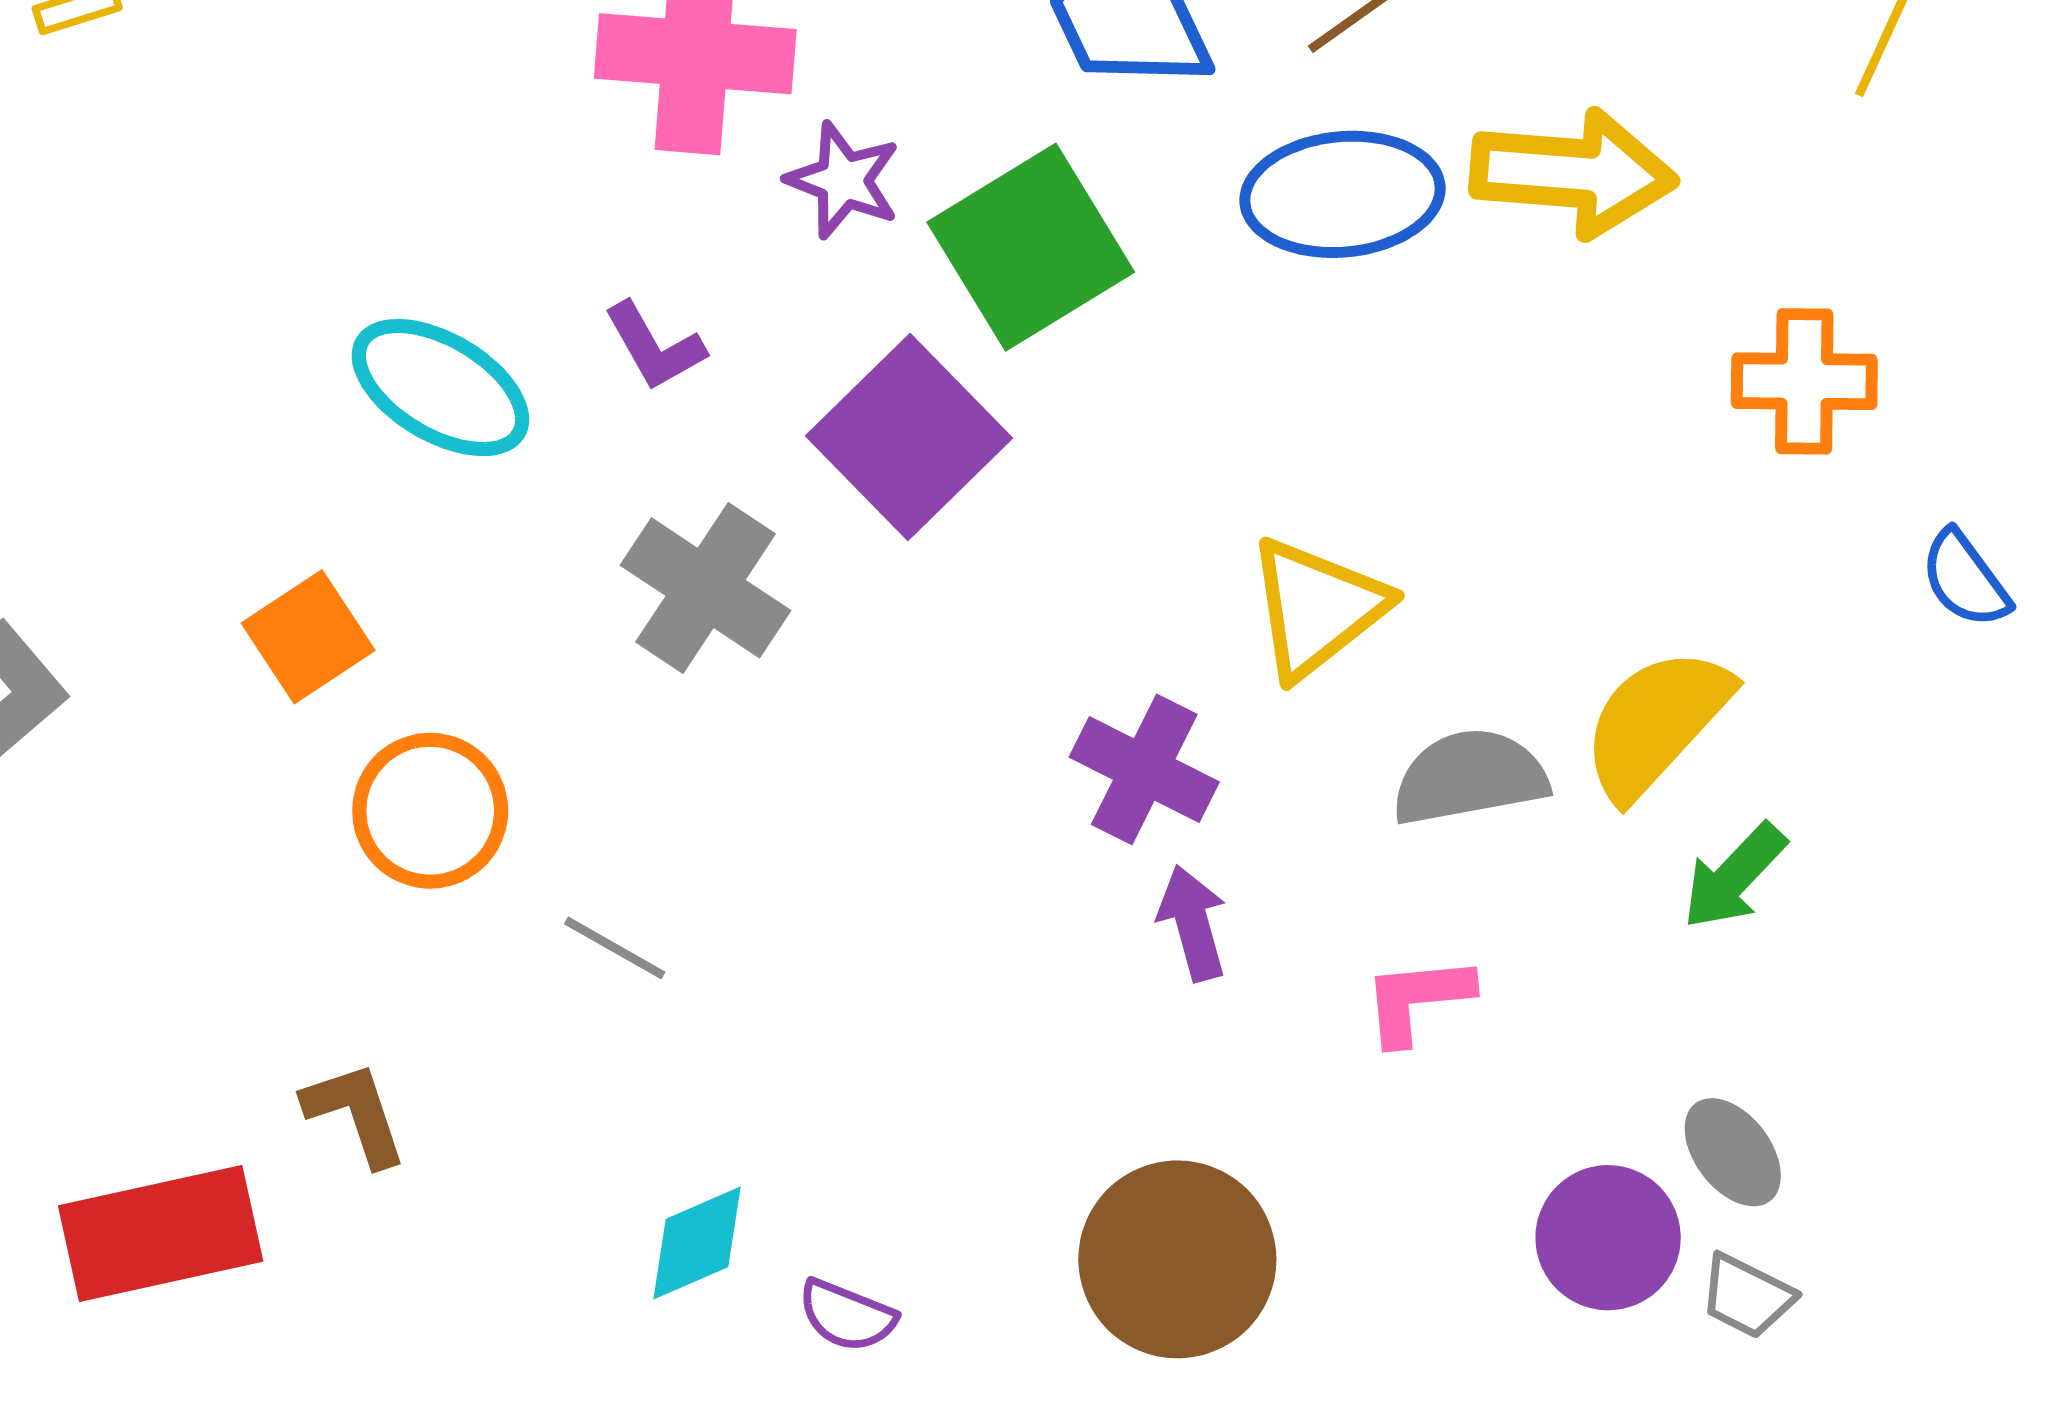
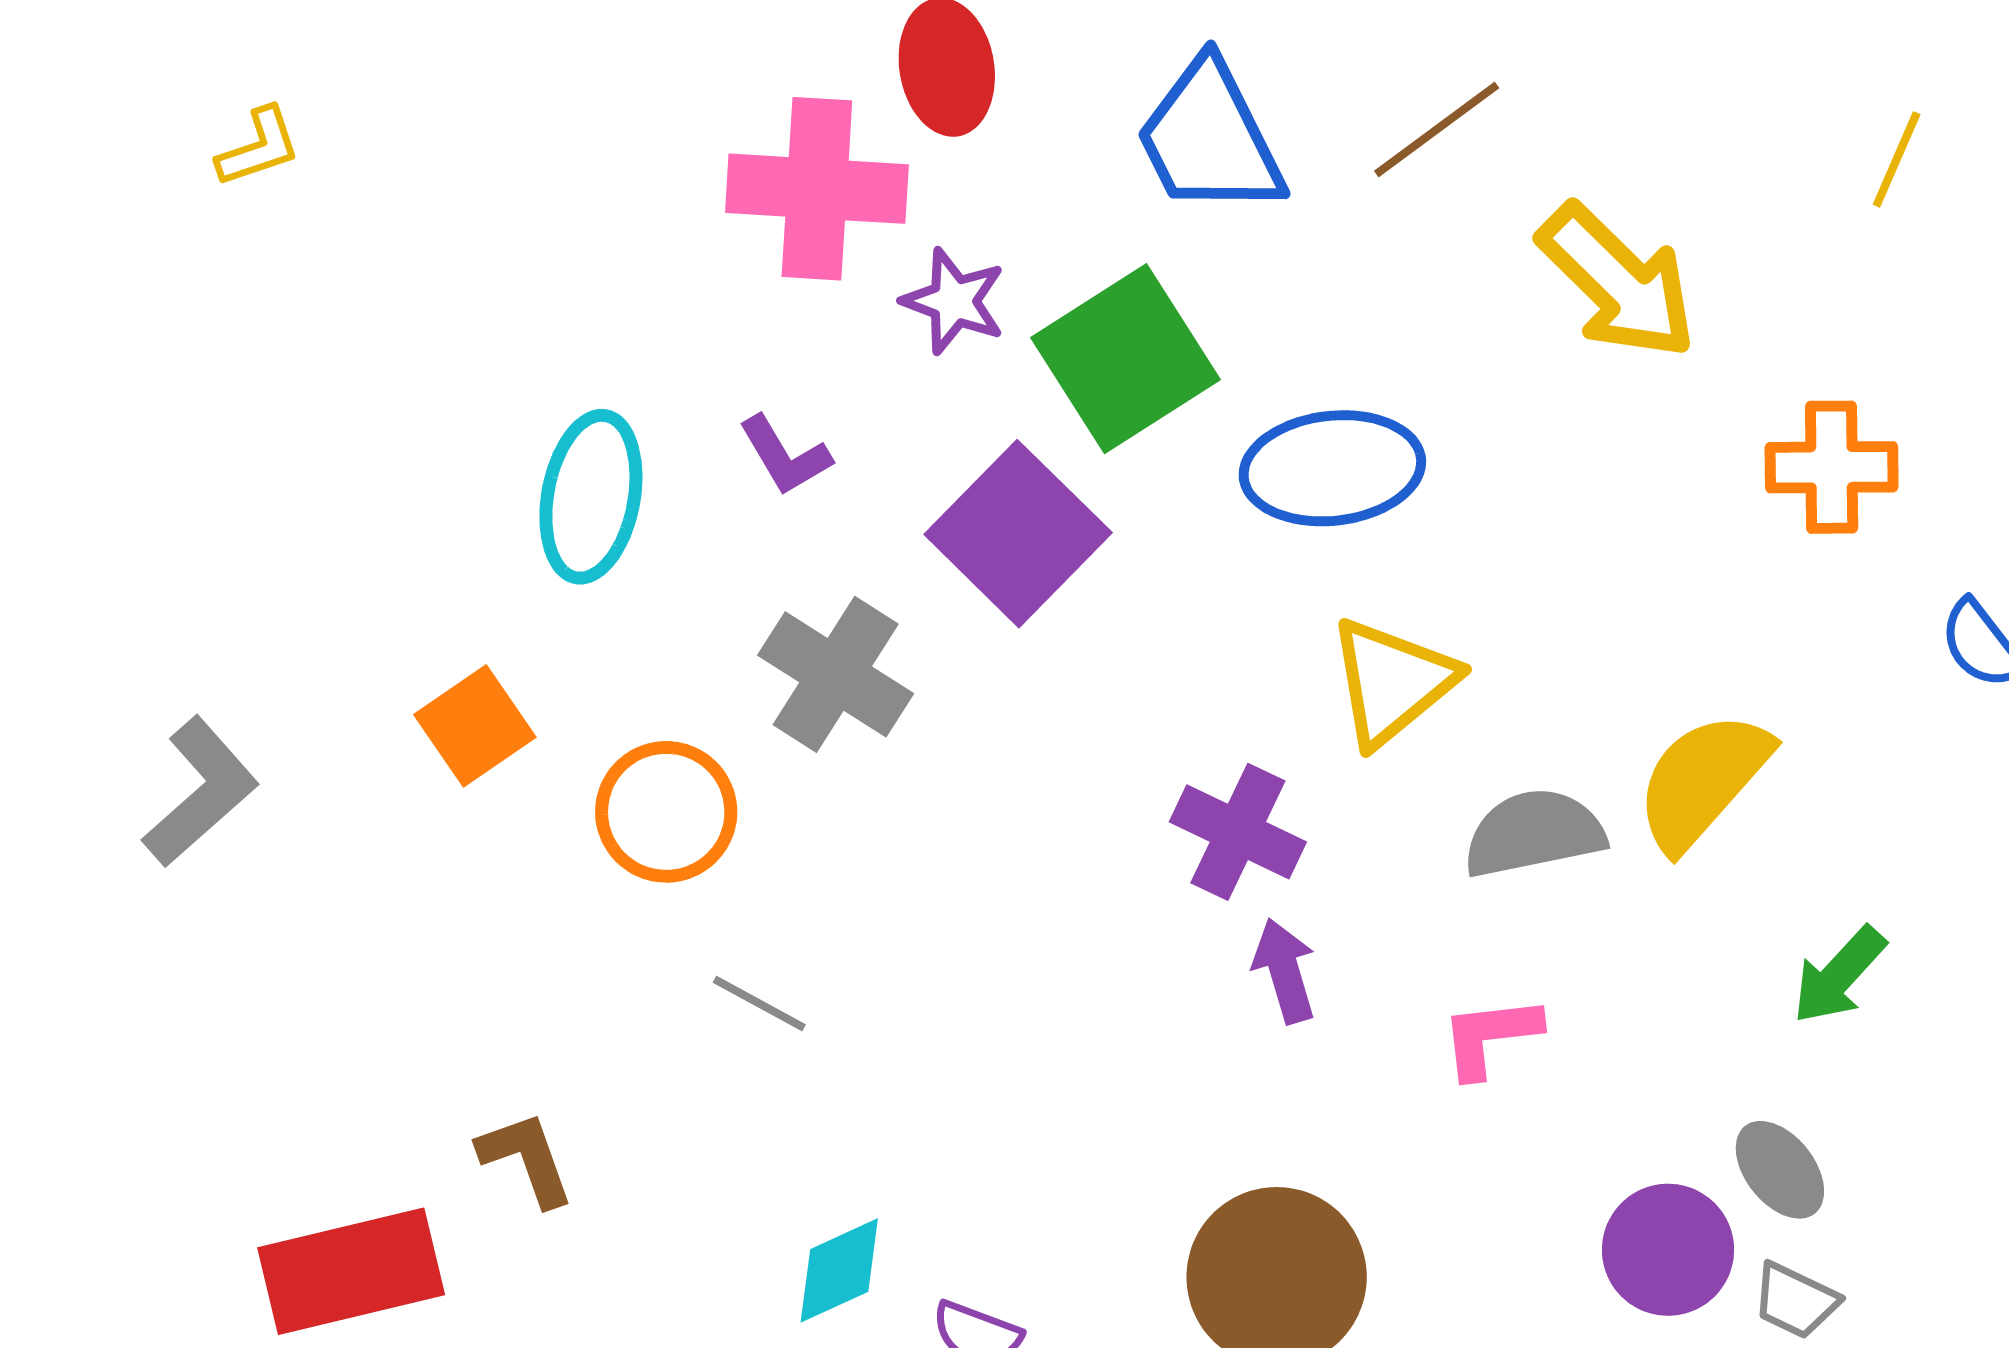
yellow arrow: (1573, 173) -> (1618, 282), turned 41
blue ellipse: (1342, 194) -> (1332, 468), moved
cyan ellipse: (440, 388) -> (591, 497), turned 71
orange circle: (430, 811) -> (666, 812), moved
green arrow: (1734, 876) -> (1839, 975), moved

